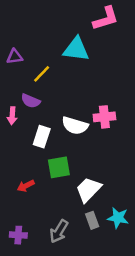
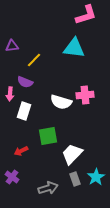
cyan triangle: (76, 49) -> (74, 48), moved
white rectangle: (42, 137) -> (24, 111), moved
cyan star: (118, 218) -> (96, 177), turned 30
gray arrow: (59, 231) -> (48, 188), turned -138
purple cross: (18, 235) -> (12, 177), moved, turned 32

